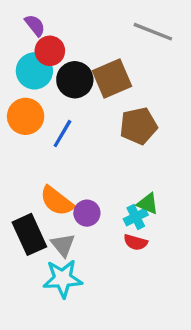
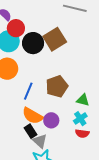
brown pentagon: (138, 126) -> (57, 86), moved
blue line: (62, 134) -> (28, 91), moved
green triangle: (148, 204) -> (83, 100), moved
black rectangle: (29, 234) -> (30, 131), moved, size x0.6

